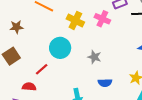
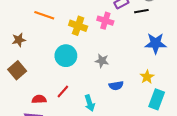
red line: (42, 69) -> (63, 91), moved

